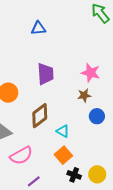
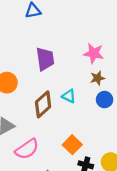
brown star: (84, 95) -> (97, 78), moved
cyan triangle: (63, 131) -> (69, 96), moved

